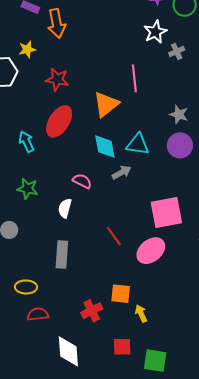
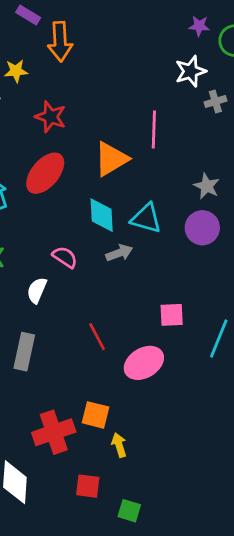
pink square: (166, 213) -> (172, 315), size x0.6
red cross: (92, 311) -> (54, 432), size x1.4
green square: (155, 361) -> (129, 511), size x0.7

